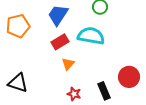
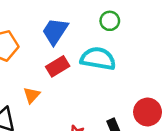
orange triangle: (68, 64) -> (32, 95), moved

